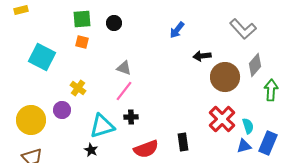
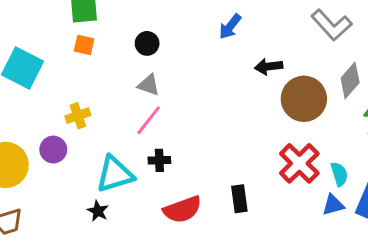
black circle: (114, 23) -> (147, 43), moved
yellow cross: (78, 88) -> (78, 116), turned 35

